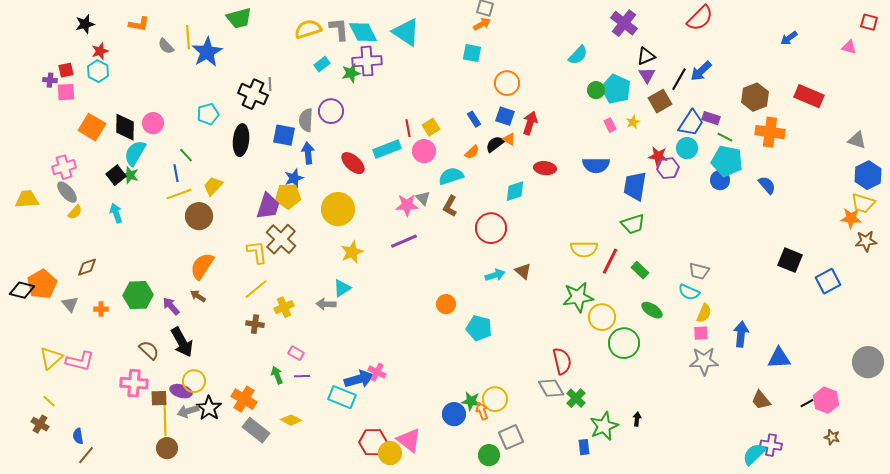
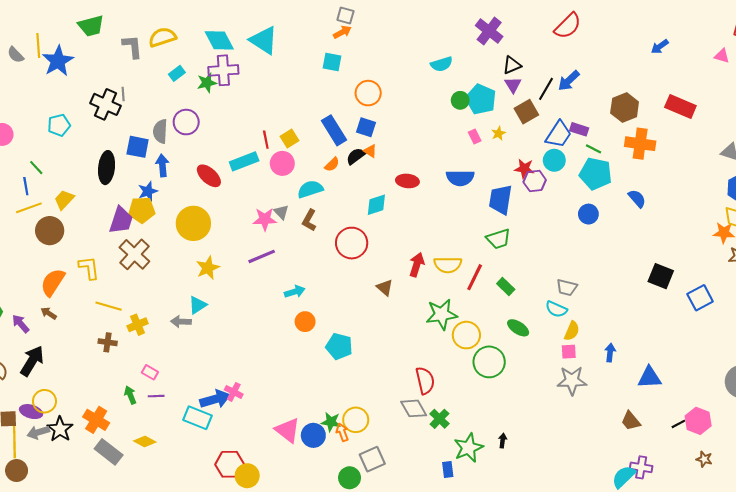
gray L-shape: (339, 29) -> (132, 47), moved
cyan semicircle: (578, 55) -> (442, 64), turned 30
blue rectangle: (474, 119) -> (334, 130), size x1.8
red arrow: (530, 123) -> (417, 265), moved
black ellipse: (241, 140) -> (107, 168), moved
blue circle: (720, 180) -> (588, 214), moved
yellow L-shape: (257, 252) -> (89, 268), moved
cyan arrow: (495, 275) -> (295, 292), moved
yellow line: (256, 289) -> (109, 306), turned 55
blue arrow: (741, 334) -> (610, 353), size x0.7
black arrow: (182, 342) -> (32, 361), turned -120
pink triangle: (409, 440) -> (287, 430), moved

